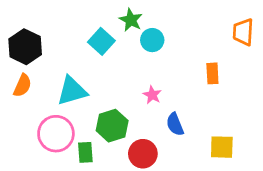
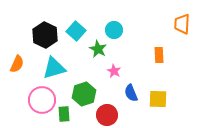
green star: (131, 20) -> (98, 49), moved
black hexagon: (25, 47) -> (45, 35), moved
yellow square: (222, 147) -> (158, 99), moved

